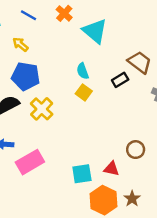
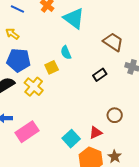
black rectangle: (120, 80) -> (100, 75), moved
yellow square: (84, 92) -> (52, 67), moved, turned 32
red triangle: (111, 169) -> (96, 133), turned -32
cyan square: (82, 174) -> (71, 139), turned -30

